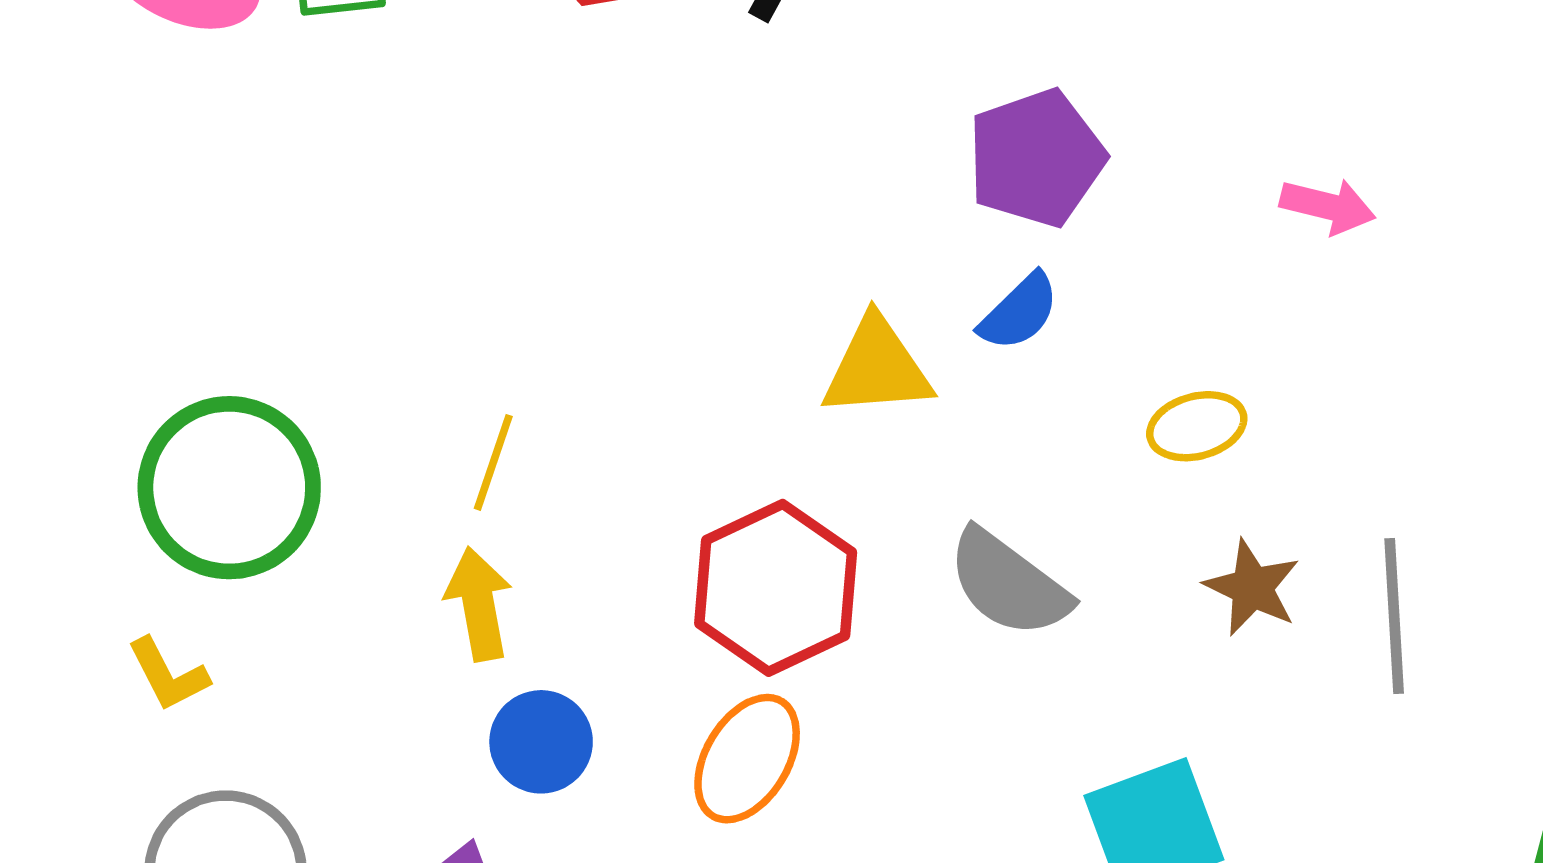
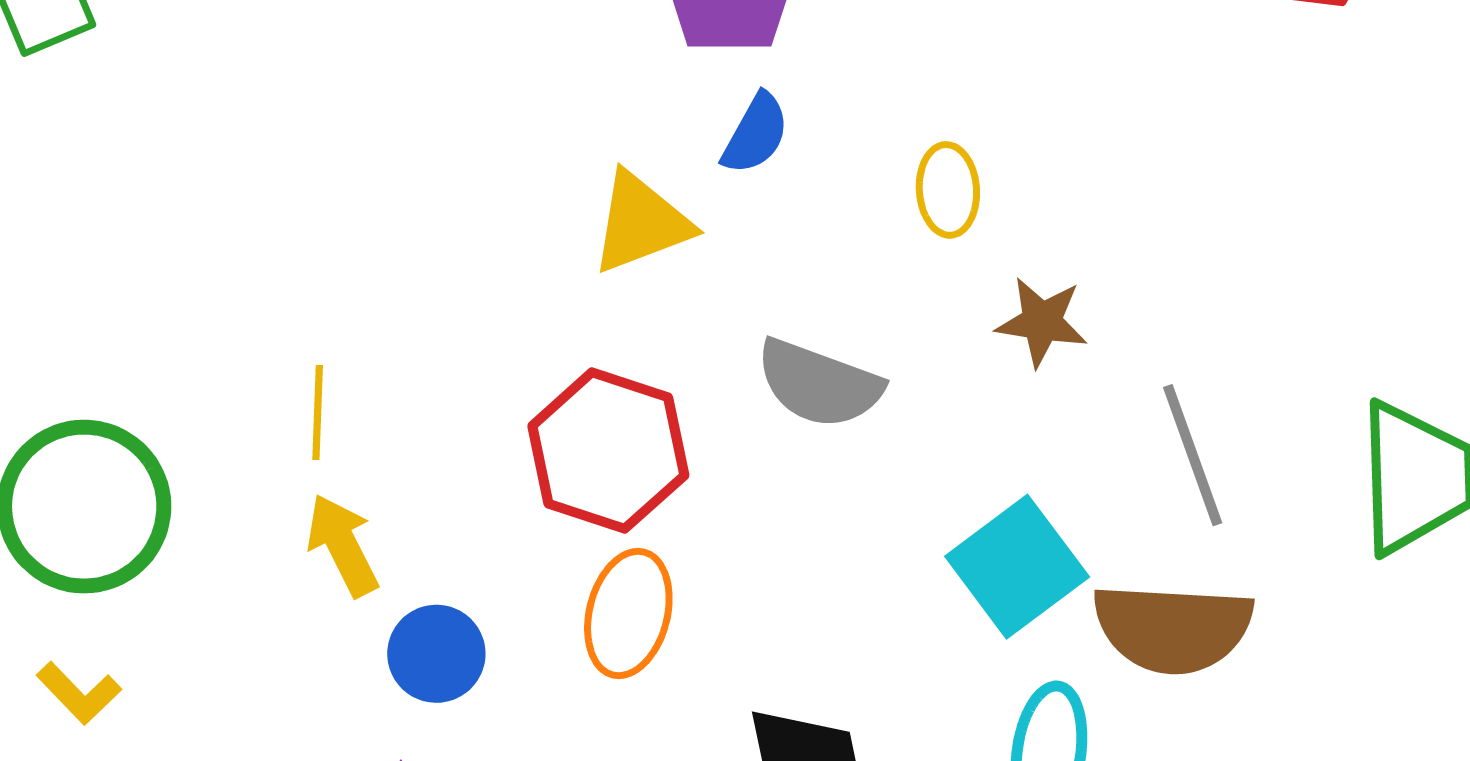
yellow ellipse: (1197, 426) -> (948, 190), turned -62
gray line: (1394, 616) -> (1193, 455), moved

